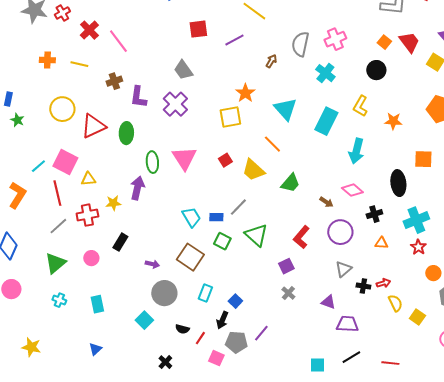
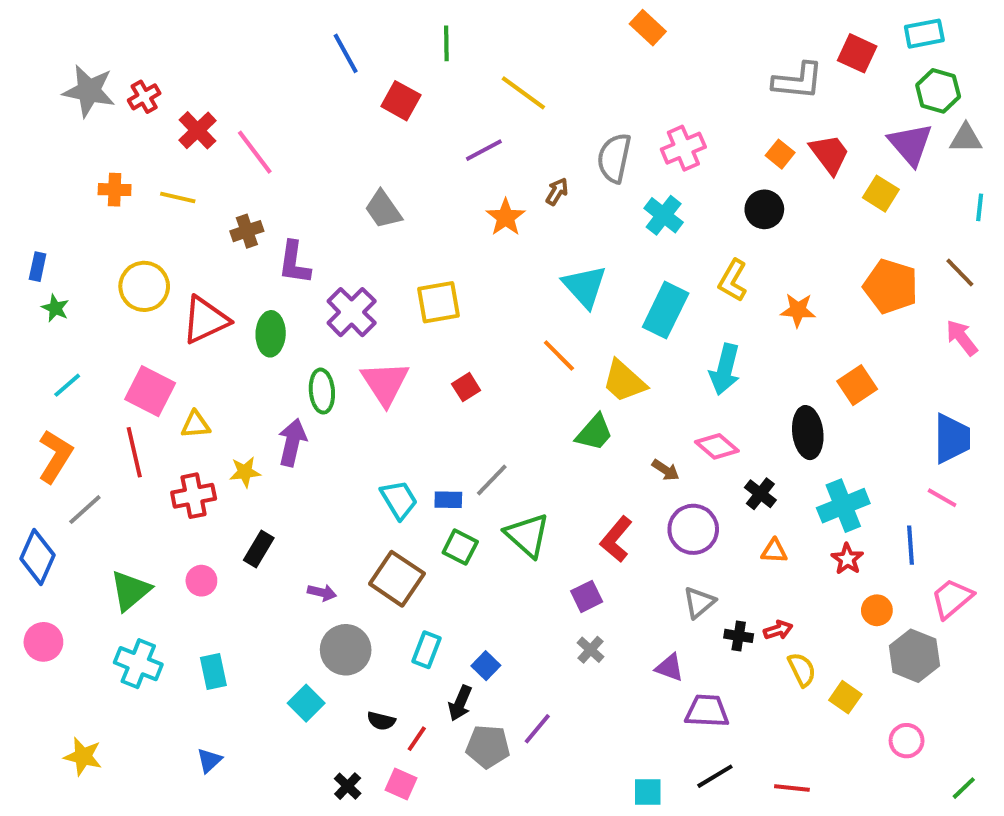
red square: (198, 29) -> (401, 101), moved, turned 36
orange star: (245, 93) -> (506, 217), moved
purple cross: (175, 104) -> (352, 312), moved
yellow square: (230, 117) -> (438, 302), moved
orange square: (423, 159) -> (857, 385), turned -36
cyan line: (38, 166) -> (67, 385), moved
yellow trapezoid: (253, 170) -> (624, 381), moved
black cross: (374, 214) -> (760, 494), turned -35
gray line: (58, 226) -> (85, 510), moved
cyan cross: (59, 300) -> (138, 664), size x1.6
pink square: (216, 358) -> (401, 784), moved

